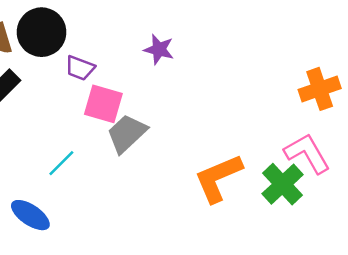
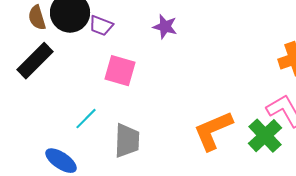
purple trapezoid: (80, 68) -> (101, 26), moved
gray trapezoid: (127, 133) -> (127, 141), moved, turned 135

